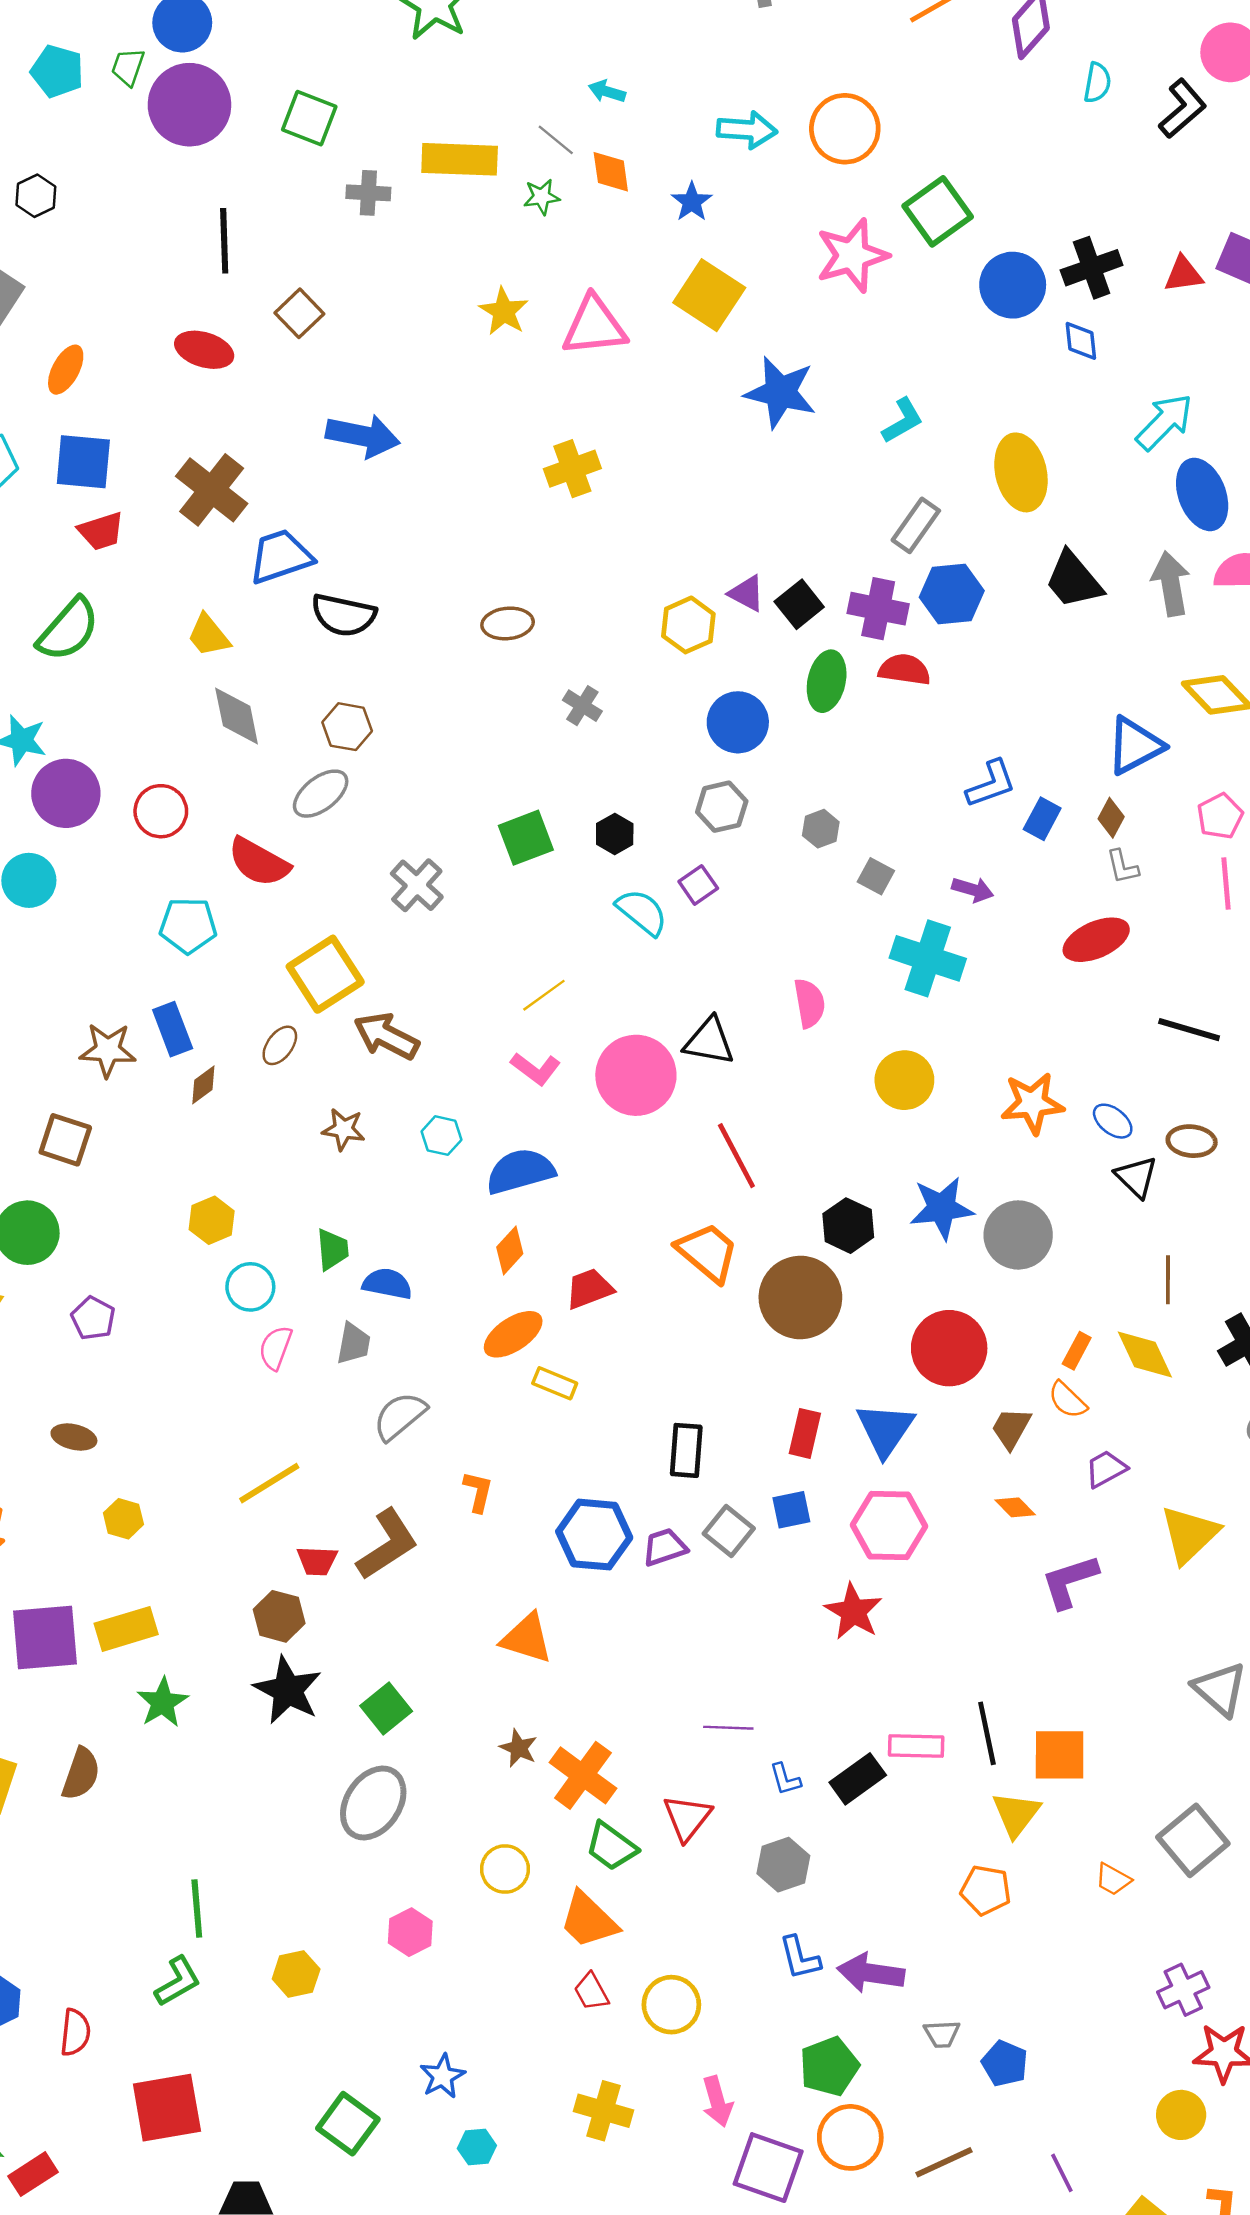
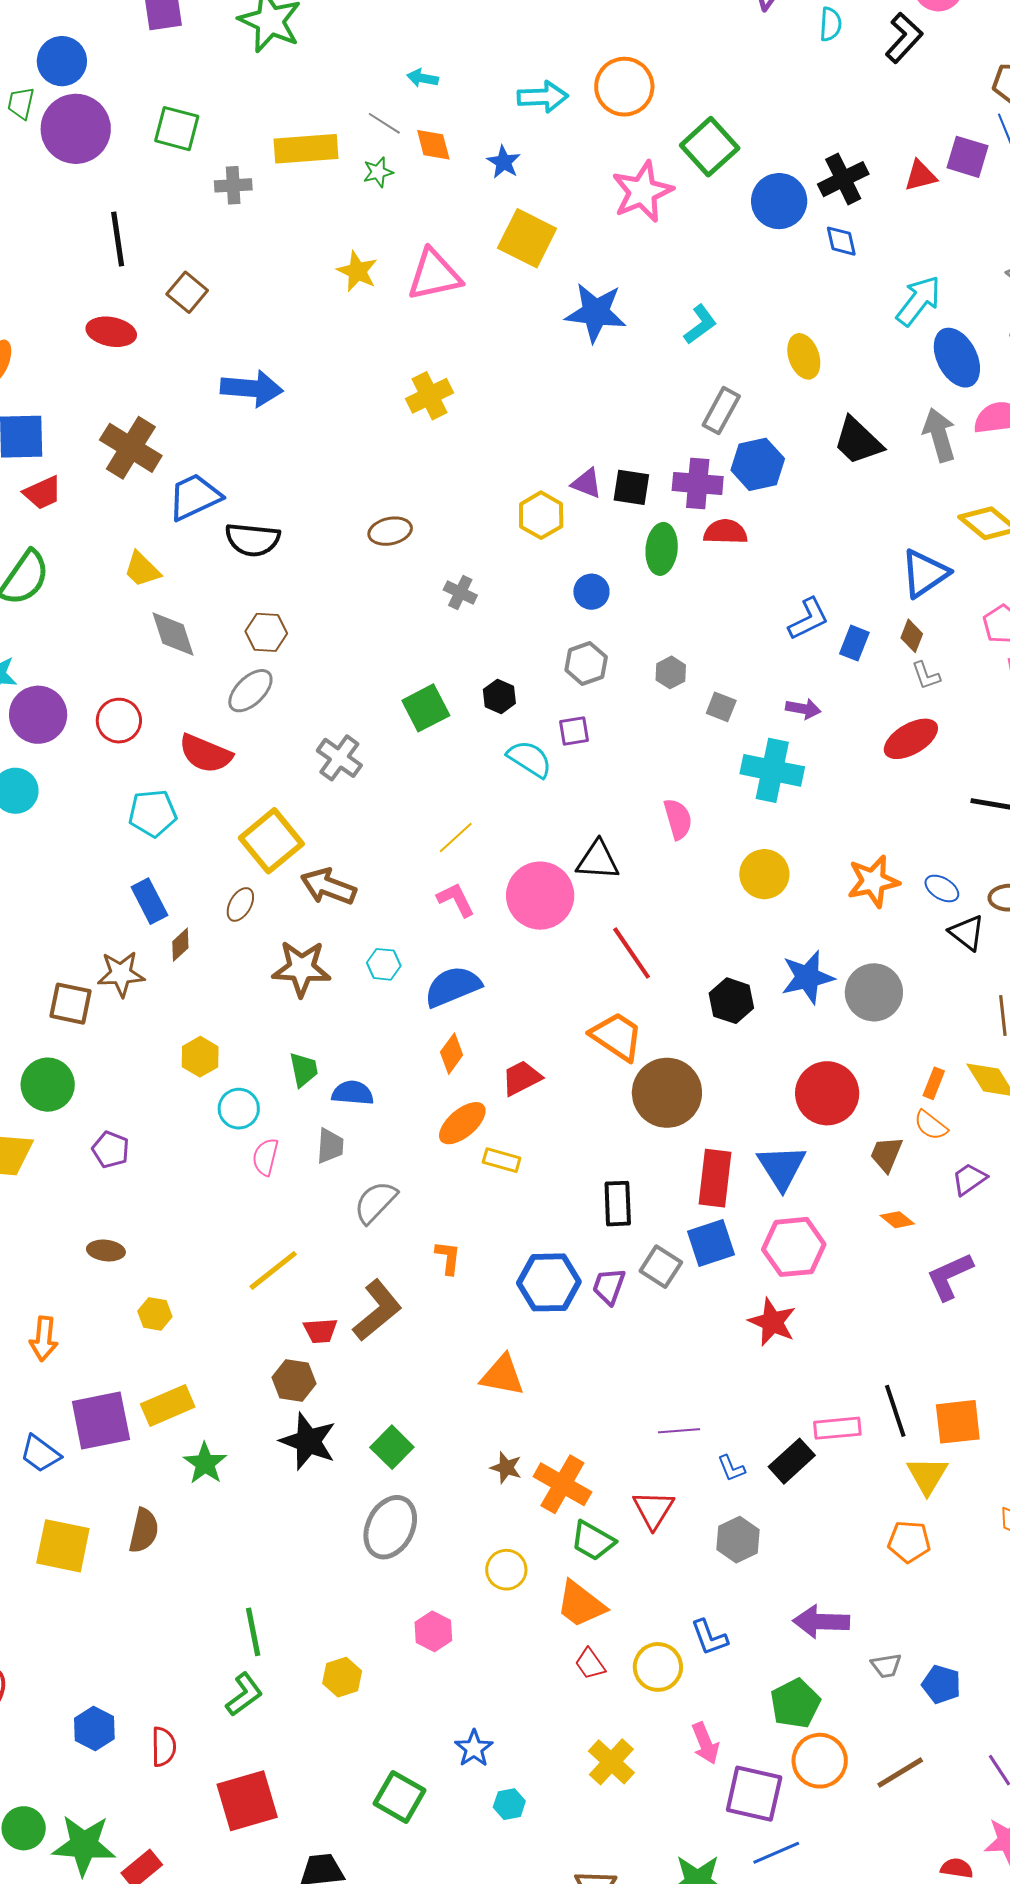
yellow ellipse: (1021, 472) -> (804, 356), size x0.7
black square: (799, 604) -> (631, 487), turned -36
blue circle: (738, 722) -> (591, 592), size x0.7
purple square: (698, 885) -> (574, 731), turned 32
brown star: (108, 1050) -> (121, 974), moved
pink L-shape: (536, 1069) -> (456, 900), turned -147
brown star: (343, 1129) -> (301, 968), size x1.6
brown circle: (800, 1297) -> (667, 1093), moved
red rectangle: (805, 1433) -> (715, 1178), size x1.4
blue square: (791, 1510) -> (711, 1243), size x1.4
purple trapezoid: (665, 1547) -> (609, 1286), turned -45
blue L-shape: (800, 1958) -> (709, 1637), moved
yellow cross: (603, 2111) -> (611, 1762), turned 33

